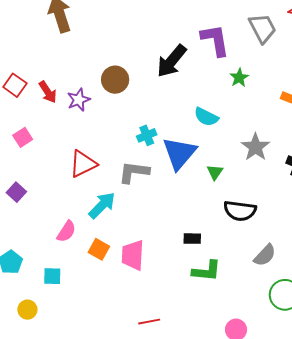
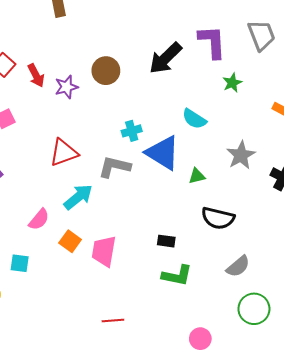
blue triangle: (179, 153) -> (163, 153), turned -45
green triangle: (215, 172) -> (197, 176), turned 36

